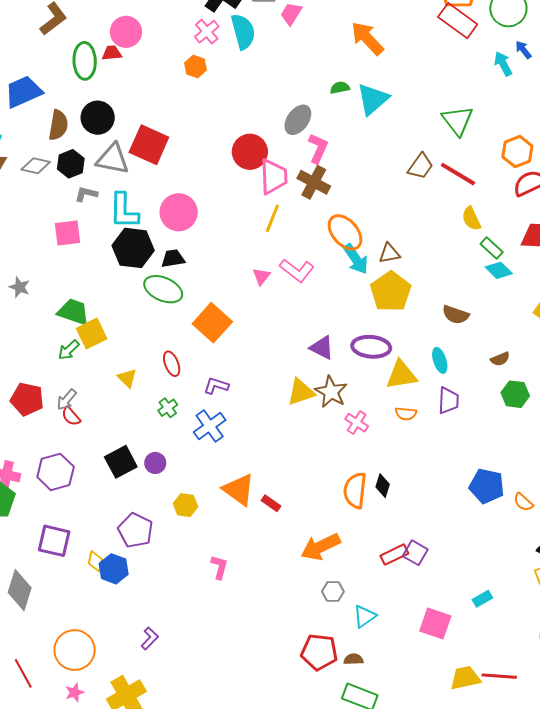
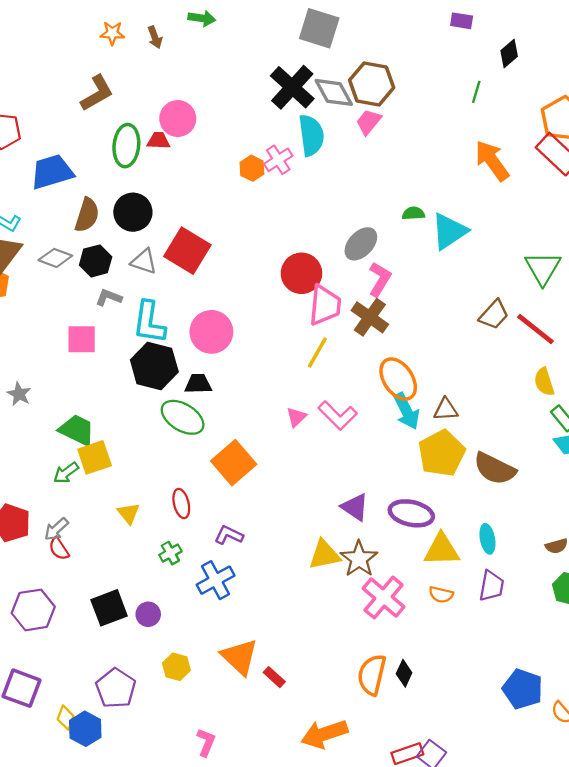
pink cross: (207, 32) -> (278, 160), moved
orange arrow: (367, 38) -> (492, 161), moved
gray triangle: (113, 159) -> (144, 261), size x0.7
brown semicircle: (456, 315) -> (495, 469), moved, size x1.4
pink cross: (357, 423) -> (384, 598), size x1.6

